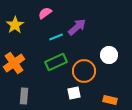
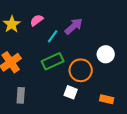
pink semicircle: (45, 13) -> (37, 20), moved
cyan line: (56, 37) -> (53, 36), turned -32
white square: (74, 93) -> (71, 92), turned 32

